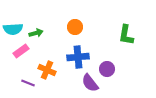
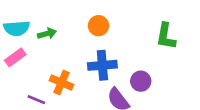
pink rectangle: (21, 51) -> (15, 57), moved

